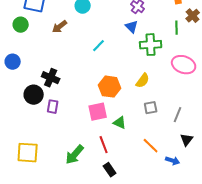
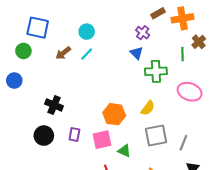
cyan line: (99, 46) -> (87, 54), moved
blue circle: (13, 62) -> (14, 81), moved
black circle: (34, 95) -> (44, 136), moved
purple rectangle: (53, 107) -> (74, 135), moved
gray square: (151, 108) -> (156, 136), size x1.6

